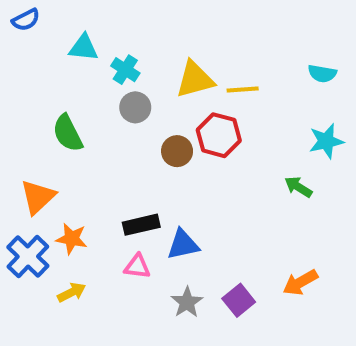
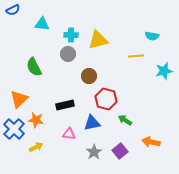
cyan cross: (125, 70) -> (71, 35), moved, turned -32
cyan semicircle: (322, 74) -> (152, 36), moved
yellow line: (243, 89) -> (136, 56), moved
red hexagon: (219, 135) -> (106, 99), moved
green arrow: (298, 187) -> (125, 120), moved
black rectangle: (141, 225) -> (65, 105), moved
orange arrow: (300, 282) -> (151, 142), turned 42

